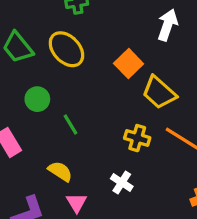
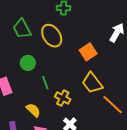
yellow trapezoid: (159, 93) -> (92, 83), moved
yellow cross: (137, 138) -> (63, 98), moved

